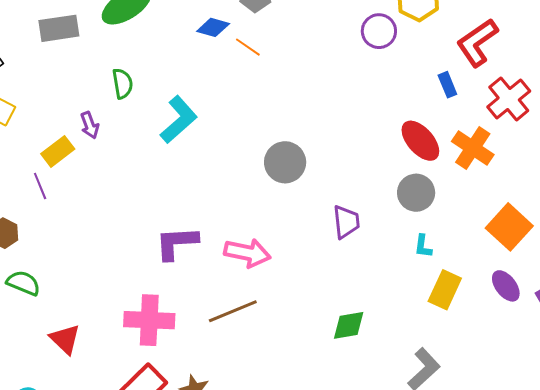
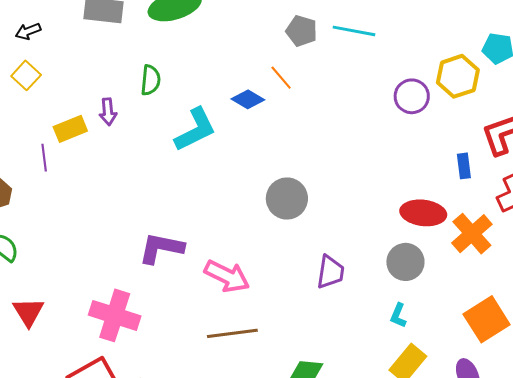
blue diamond: (213, 27) -> (248, 99), moved
red ellipse: (420, 141) -> (423, 213), turned -57
brown line: (233, 311) -> (232, 333), moved

